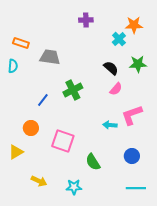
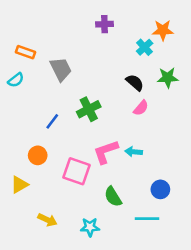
gray trapezoid: (50, 57) -> (61, 69), turned 55
cyan semicircle: (13, 66) -> (16, 80), turned 48
pink L-shape: (132, 115) -> (106, 152), moved
cyan line: (136, 188) -> (147, 219), moved

